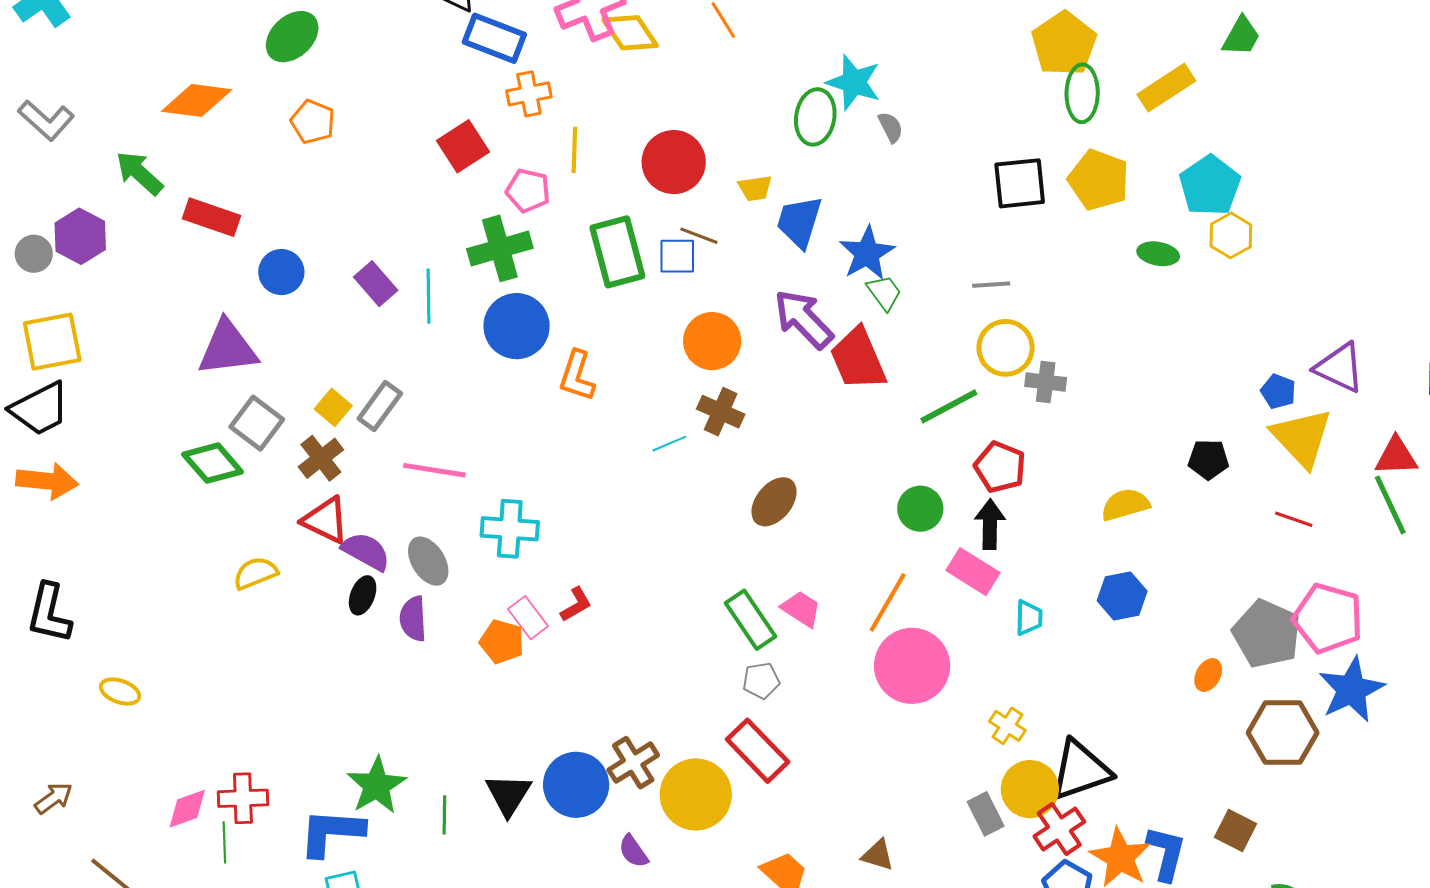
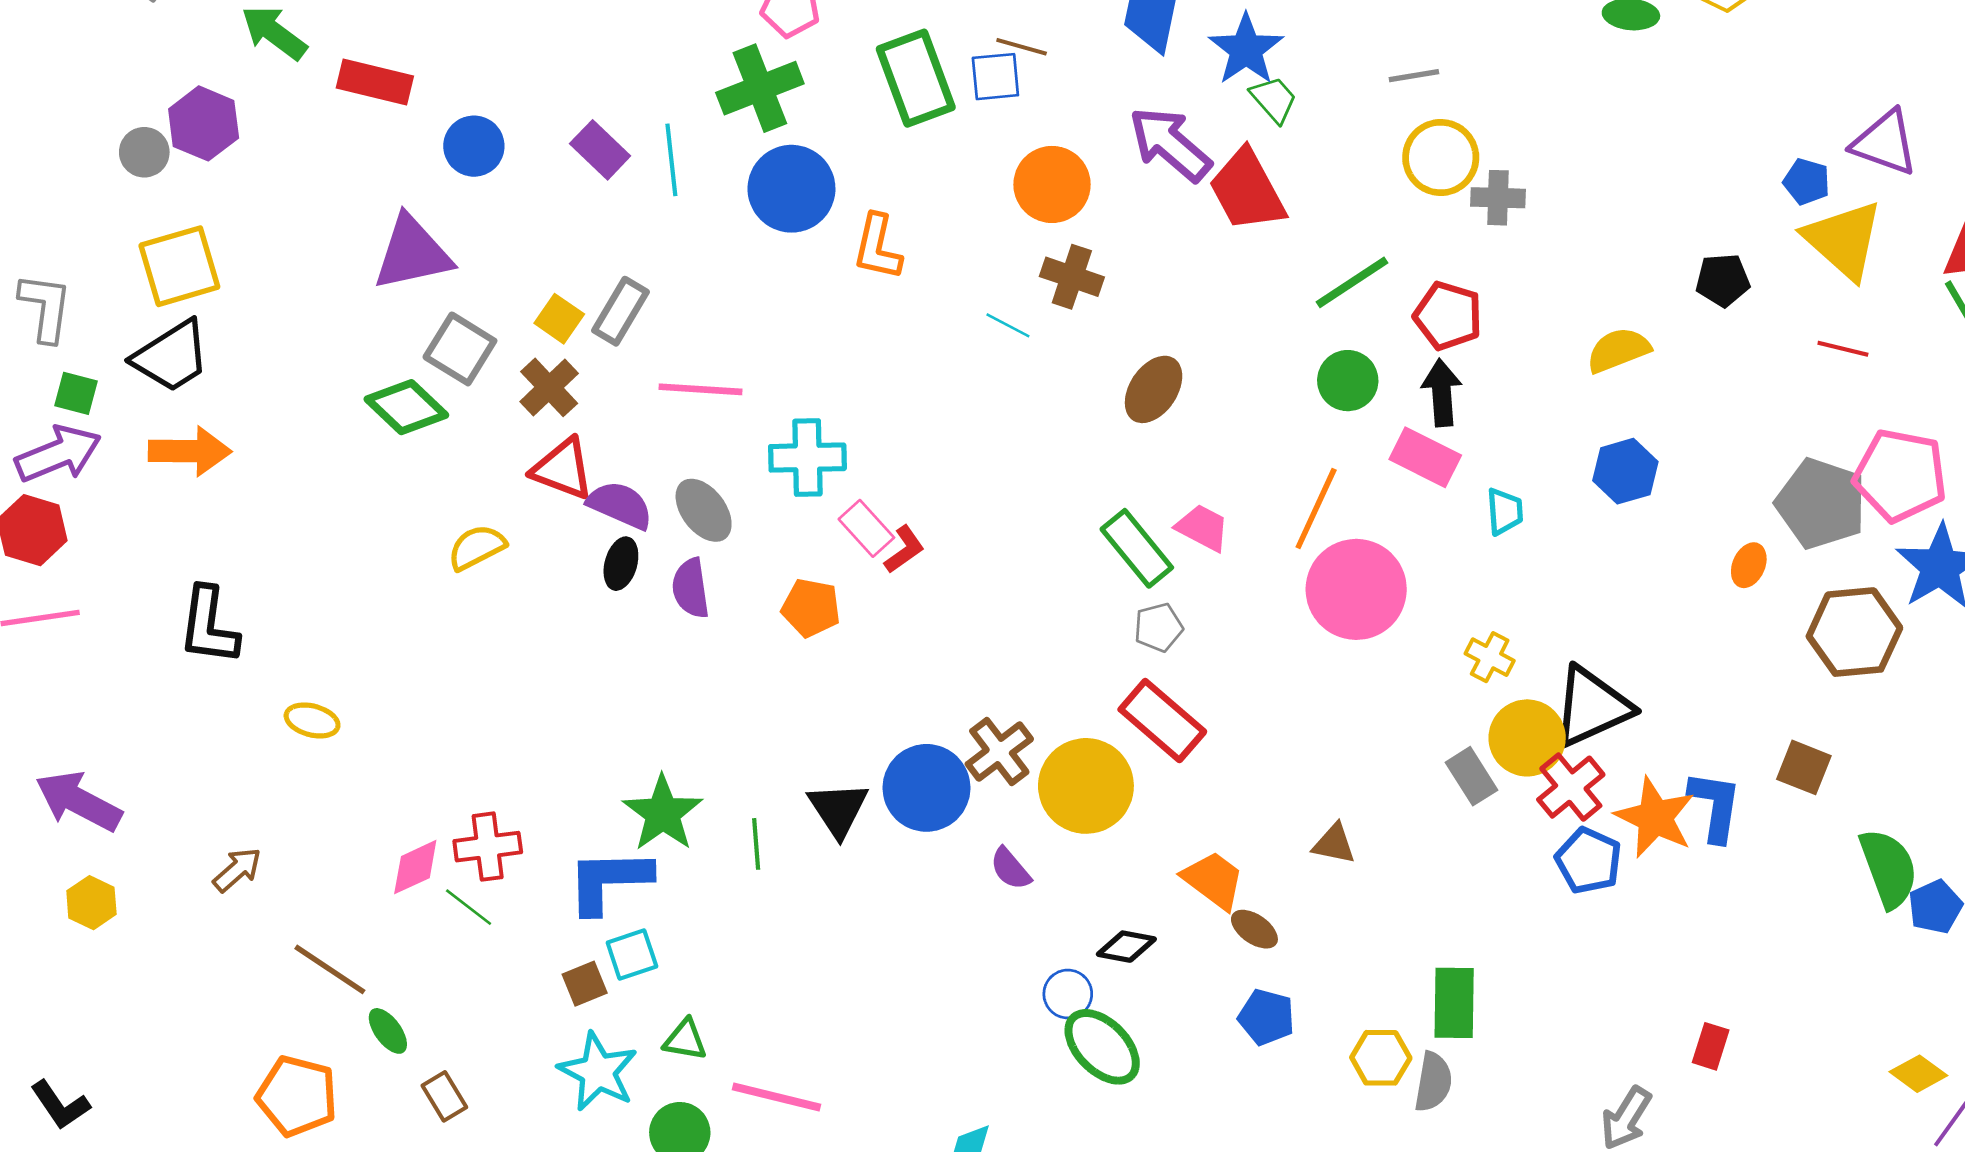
green line: (949, 406) -> (1352, 282), moved
cyan line: (669, 444) -> (1008, 325), turned 56
pink rectangle: (528, 618) -> (866, 528), moved
green line: (224, 842) -> (469, 907), turned -45

